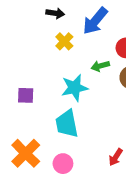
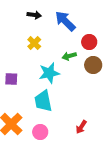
blue arrow: (95, 21) -> (65, 21), turned 95
yellow cross: (64, 41) -> (34, 43), moved

